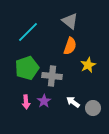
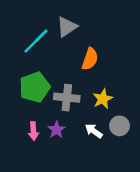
gray triangle: (70, 21) -> (67, 27), moved, turned 48
yellow star: (88, 65) -> (103, 99), moved
gray circle: (93, 108) -> (119, 126), moved

